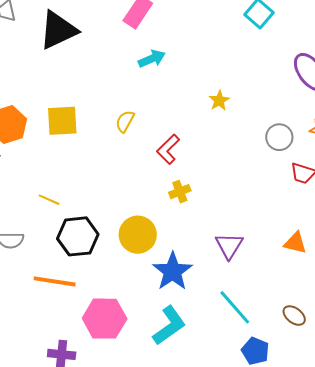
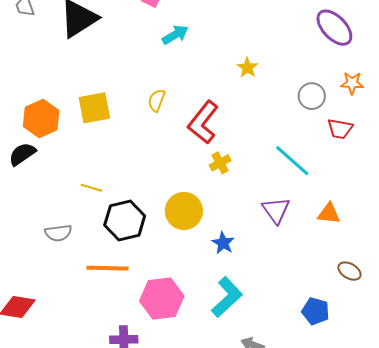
red L-shape: (168, 149) -> (203, 122), size x1.4
orange triangle: (295, 243) -> (329, 214), moved
blue star: (173, 271) -> (223, 243), size x0.6
cyan line: (235, 307) -> (292, 161), moved

